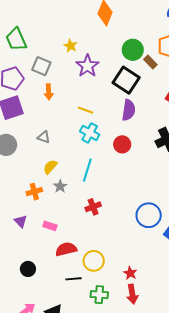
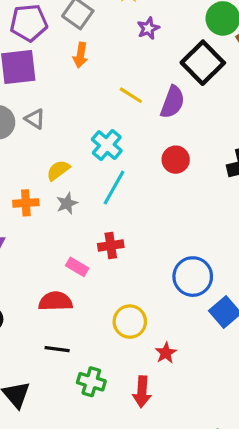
purple star: (87, 66) -> (148, 28), size x0.6
purple semicircle: (129, 110) -> (172, 102), moved
cyan cross: (90, 133) -> (107, 145), moved
gray triangle: (44, 137) -> (35, 119), moved
pink rectangle: (50, 226) -> (77, 267), moved
yellow circle: (94, 261) -> (130, 322), moved
red star: (130, 273) -> (166, 353), moved

